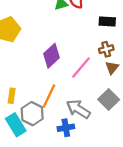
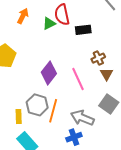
black rectangle: (107, 22) -> (83, 30), moved
pink line: (81, 67) -> (78, 79), turned -55
gray hexagon: (32, 114) -> (37, 105), moved

